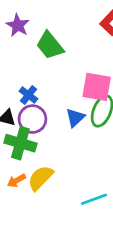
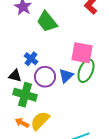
purple circle: (32, 119) -> (45, 77), moved
orange arrow: (16, 181) -> (22, 123), turned 56

